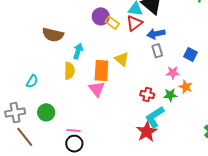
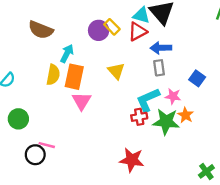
purple circle: (101, 16) -> (99, 30), moved
orange rectangle: (101, 71) -> (74, 77), moved
red cross: (147, 94) -> (139, 117), turned -32
green star: (170, 95) -> (166, 122), size x1.6
cyan L-shape: (155, 117) -> (148, 100), moved
red star: (147, 132) -> (132, 160), turned 30
black circle: (74, 144) -> (35, 155), moved

